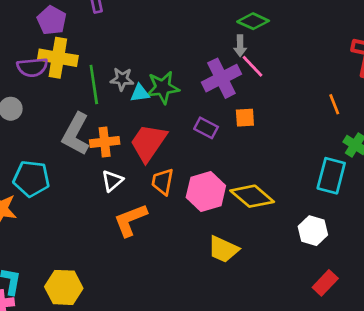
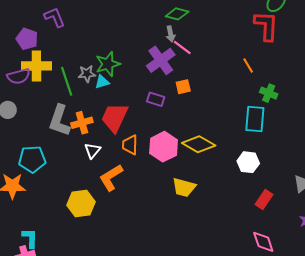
green star: (163, 88) -> (108, 64), moved
yellow hexagon: (64, 287) -> (81, 203), moved

